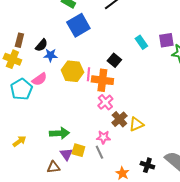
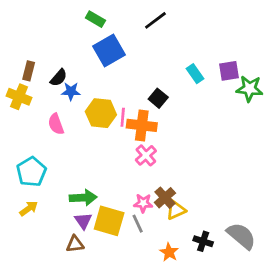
pink semicircle: (39, 79) -> (56, 124), turned 105
cyan pentagon: (21, 89) -> (31, 172), moved
brown cross: (119, 119) -> (165, 198), moved
yellow triangle: (136, 124) -> (176, 210), moved
yellow square: (78, 150) -> (109, 221), size x1.6
purple triangle: (66, 154) -> (83, 221), moved

